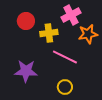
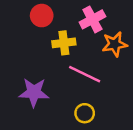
red circle: (26, 21) -> (42, 16), moved

